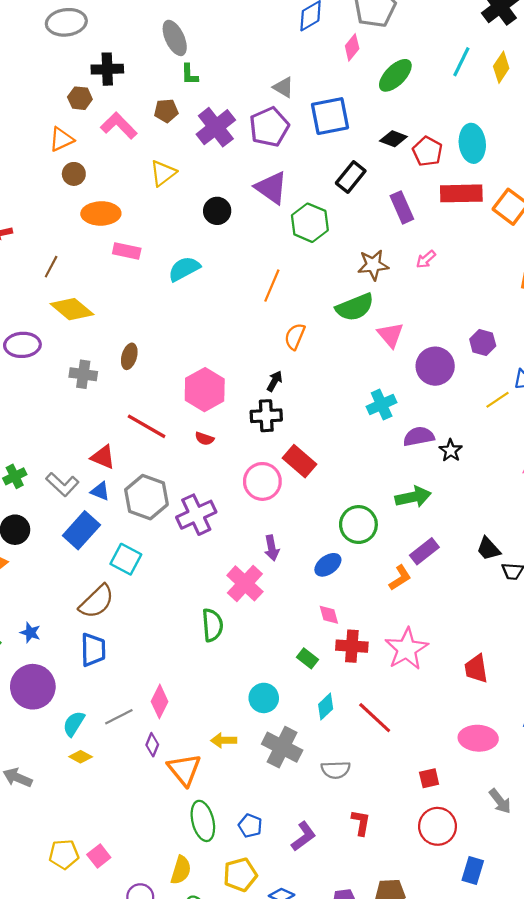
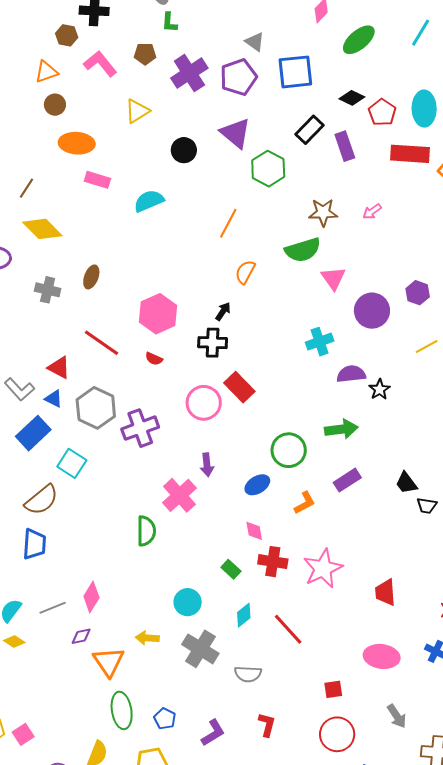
purple rectangle: (402, 207) -> (345, 146), moved
orange L-shape: (400, 578) -> (305, 503), moved
purple diamond: (152, 745) -> (81, 636), turned 50

